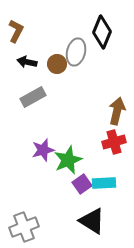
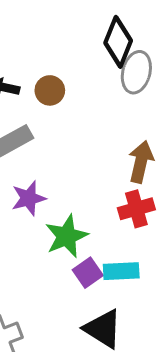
gray ellipse: (76, 52) -> (136, 72), moved
purple star: (43, 150) -> (29, 198), moved

